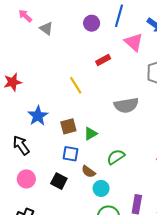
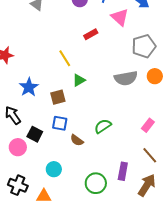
gray semicircle: (126, 105) -> (126, 78), moved
green triangle: (91, 134) -> (79, 80), moved
black square: (59, 181) -> (35, 134), moved
cyan circle: (101, 188) -> (54, 169), moved

